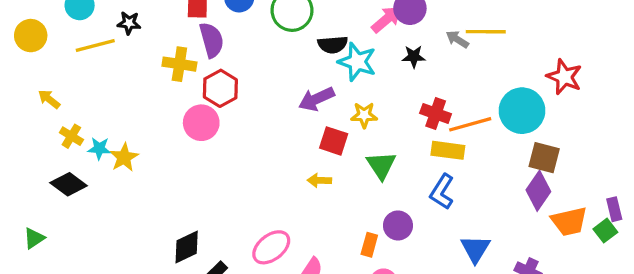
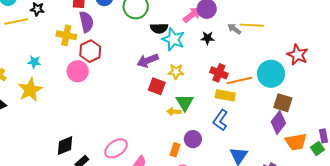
cyan star: (99, 148) -> (34, 62), moved
yellow star: (124, 157) -> (30, 90), size x1.4
yellow arrow: (319, 180) -> (174, 112), moved

